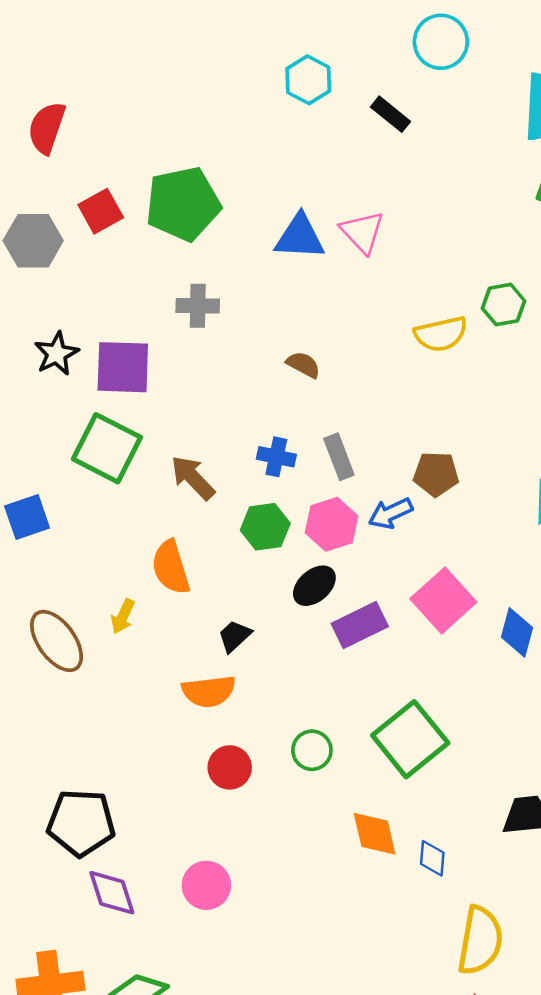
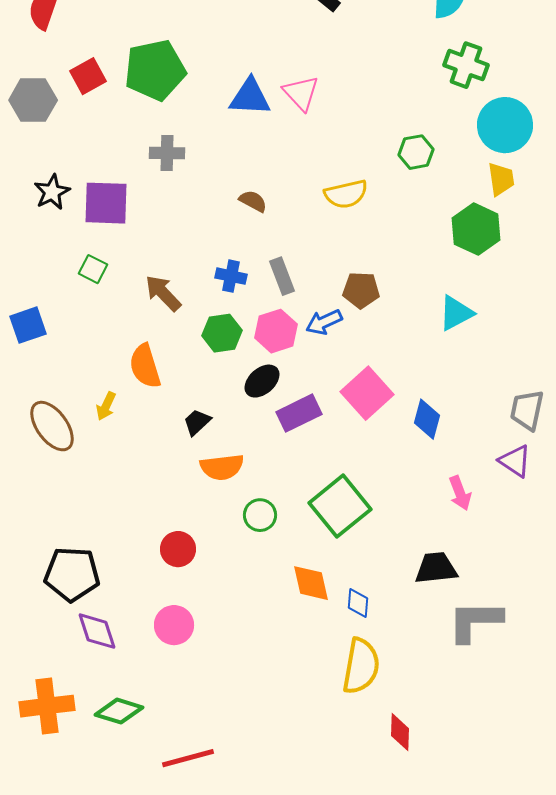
yellow semicircle: (441, 334) -> (346, 194), moved
green square: (107, 448) -> (93, 269), size x0.5
orange semicircle: (209, 691) -> (222, 467), moved
red circle: (230, 767) -> (178, 549), moved
yellow semicircle: (480, 941) -> (361, 666), moved

